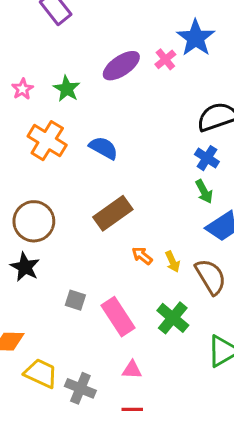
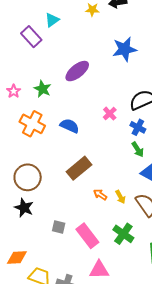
blue star: (196, 38) -> (125, 49), turned 30
pink cross: (165, 59) -> (110, 114), moved
pink triangle: (132, 370) -> (99, 270), size x1.5

